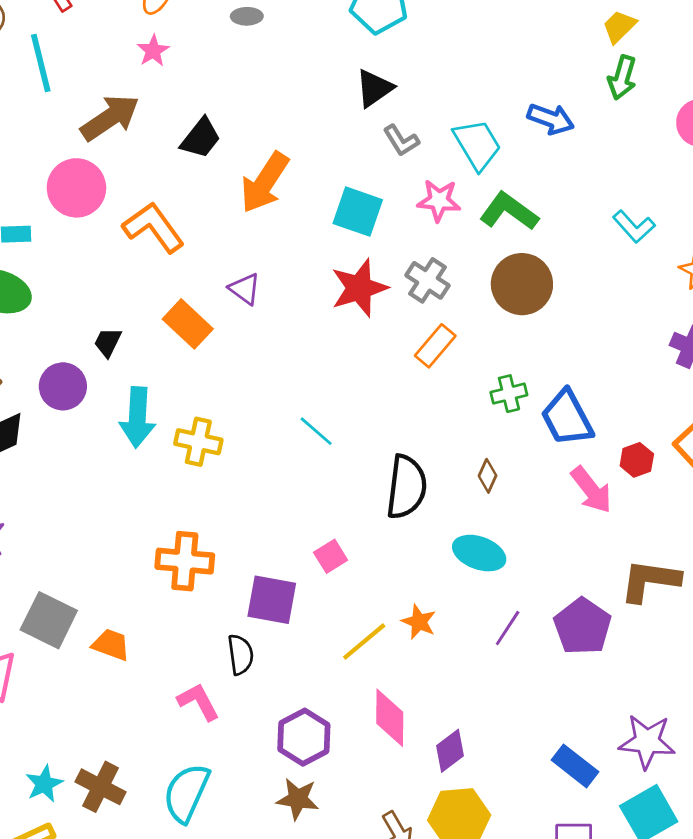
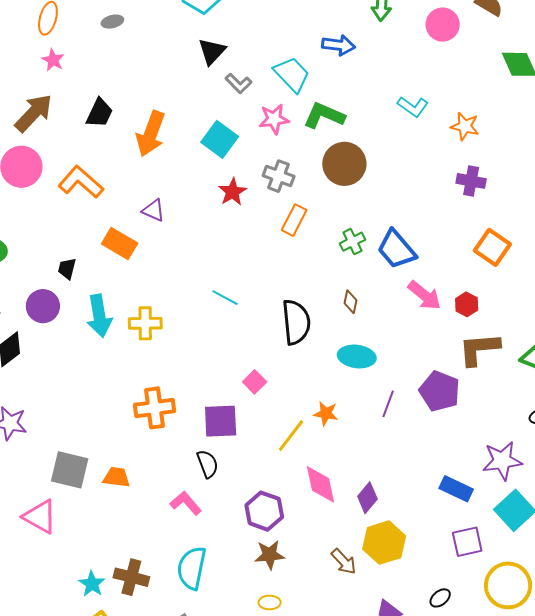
cyan square: (358, 212) -> (220, 139), turned 30
red star: (359, 288) -> (233, 192), size x0.7
red hexagon: (637, 460) -> (467, 304), moved

